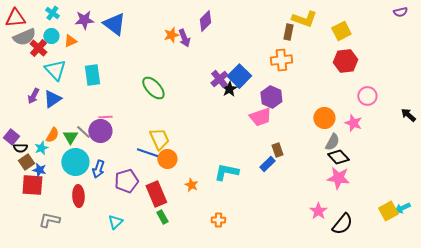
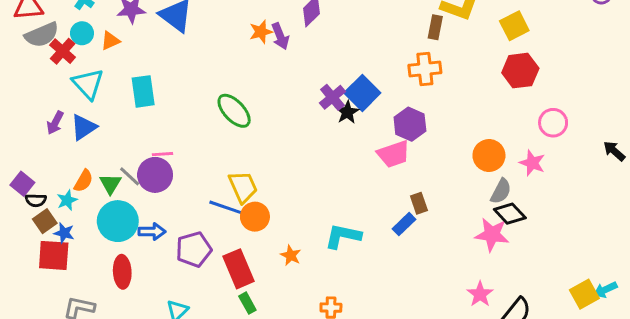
blue arrow: (98, 169) -> (152, 232), turned -108
pink star: (338, 178) -> (492, 235), moved

